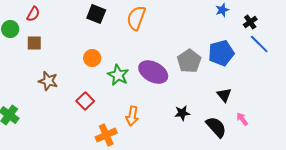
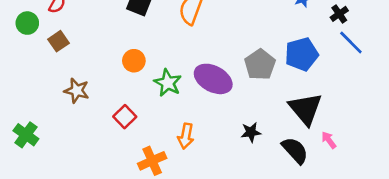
brown square: (34, 43) -> (58, 41), turned -35
black triangle: (224, 95) -> (305, 109), size x1.8

